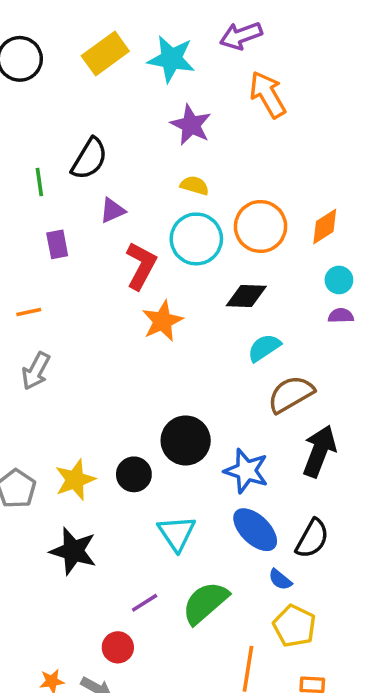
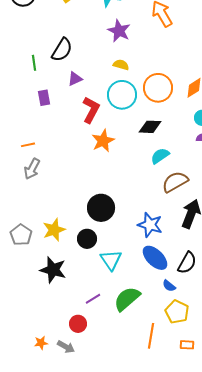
orange line: (29, 312) -> (28, 145), moved
black circle: (186, 440) -> (101, 208), moved
black circle: (134, 474) -> (87, 239), moved

